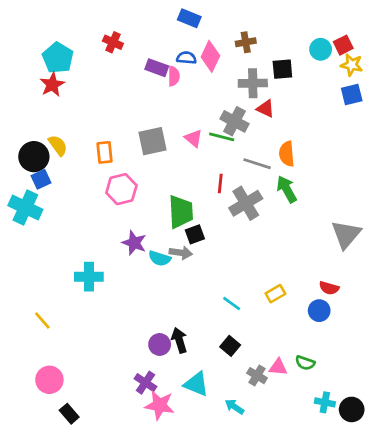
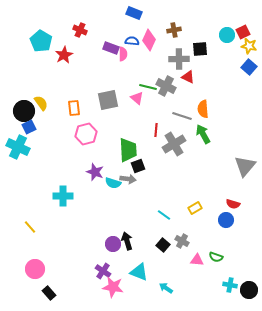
red star: (52, 85) -> (64, 55), moved
blue square: (352, 95) -> (249, 67), turned -35
green line: (222, 137) -> (148, 87), moved
gray cross: (257, 376) -> (182, 241), moved

